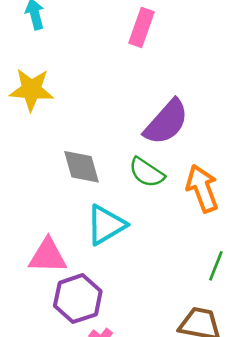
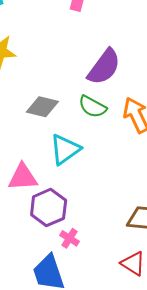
gray diamond: (82, 167) -> (42, 107), turned -56

